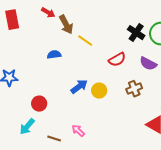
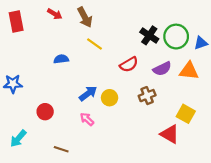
brown arrow: (66, 25) -> (85, 17), moved
purple semicircle: (148, 64) -> (162, 69), turned -54
cyan arrow: (27, 127) -> (18, 139), moved
pink arrow: (78, 131) -> (87, 119), moved

